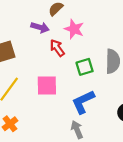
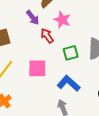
purple arrow: (40, 27) -> (33, 18), turned 35
blue L-shape: (83, 102) -> (69, 83), turned 65

